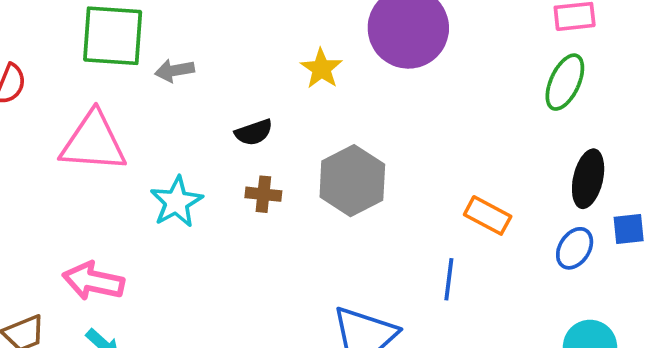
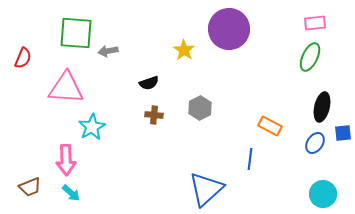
gray hexagon: (352, 181) -> (200, 108), size x0.7
cyan star: (176, 202) -> (92, 127), moved
pink arrow: (93, 281) -> (66, 160), turned -104

